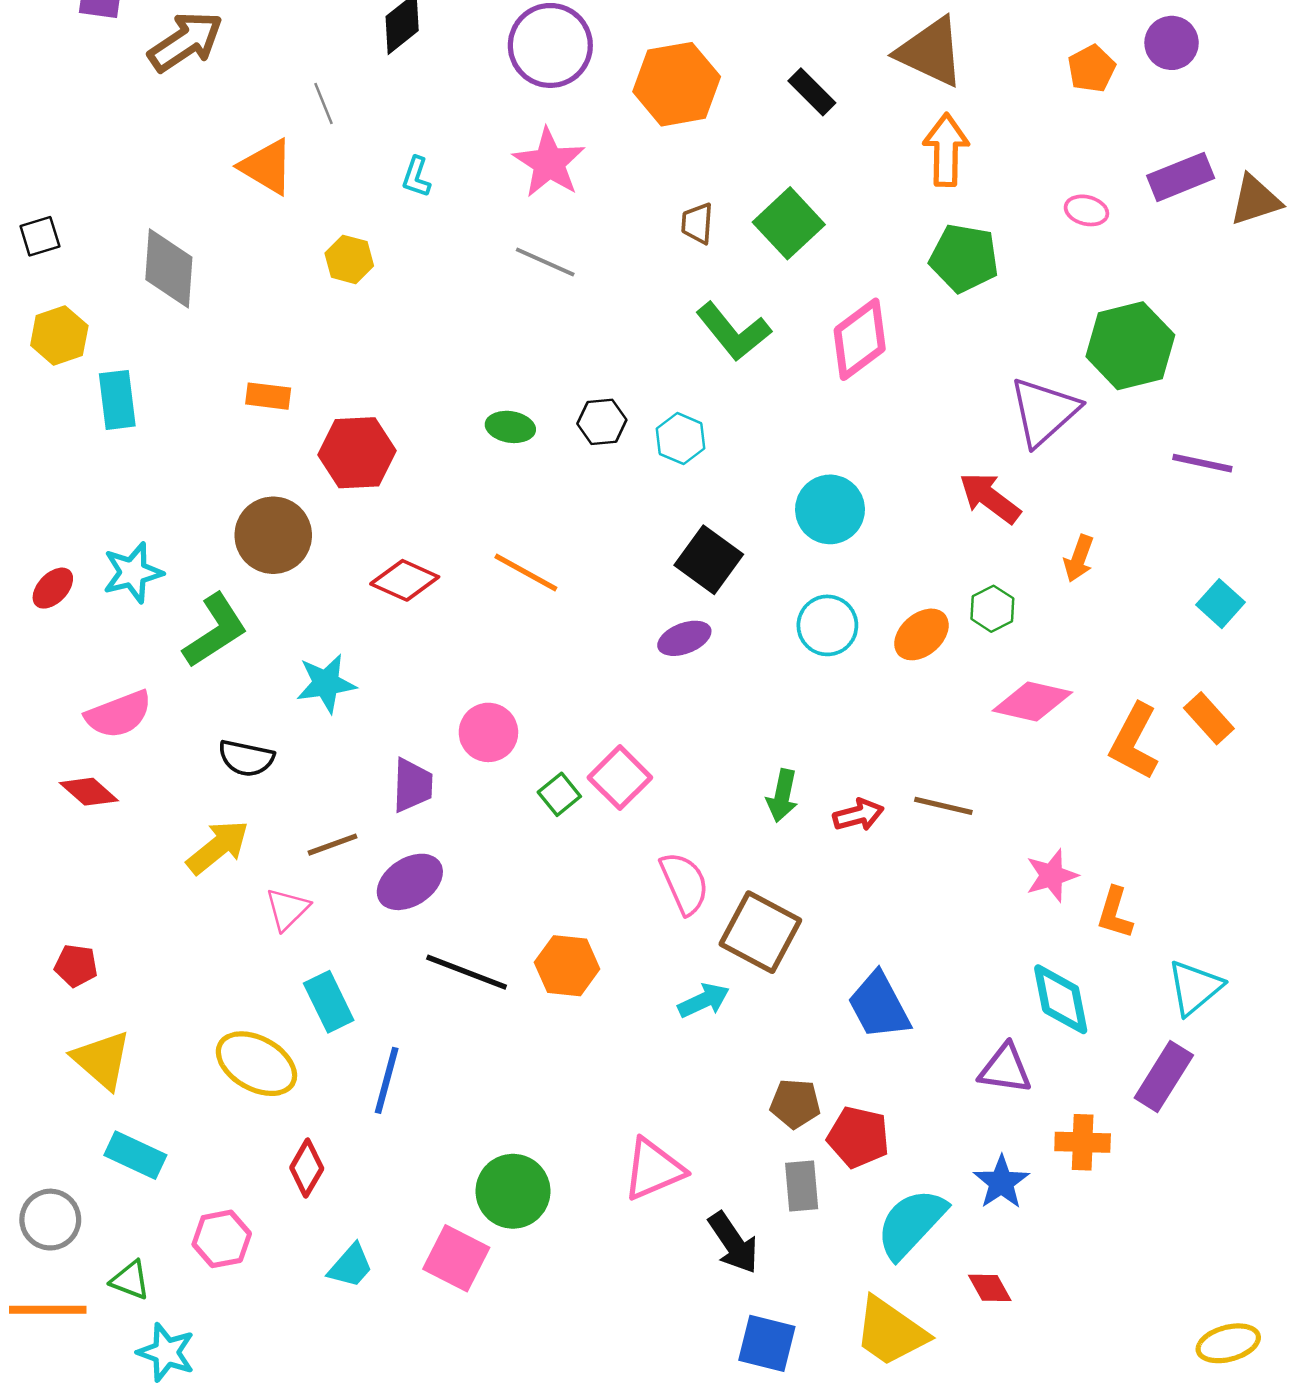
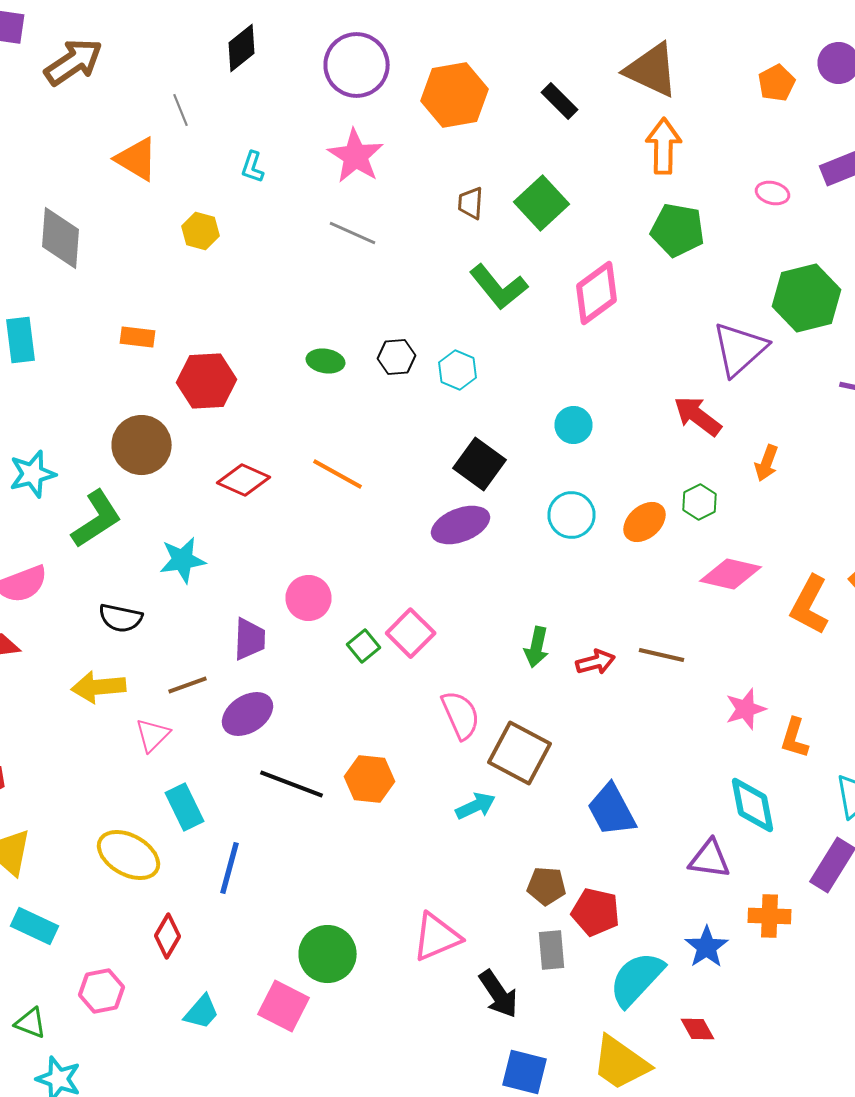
cyan circle: (830, 509) -> (574, 425), size x0.7
purple ellipse: (684, 638) -> (460, 525), size x1.4
yellow arrow: (218, 847) -> (98, 687), turned -146

